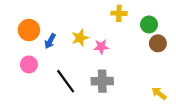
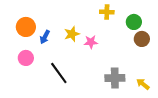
gray cross: (102, 81) -> (115, 78), moved

